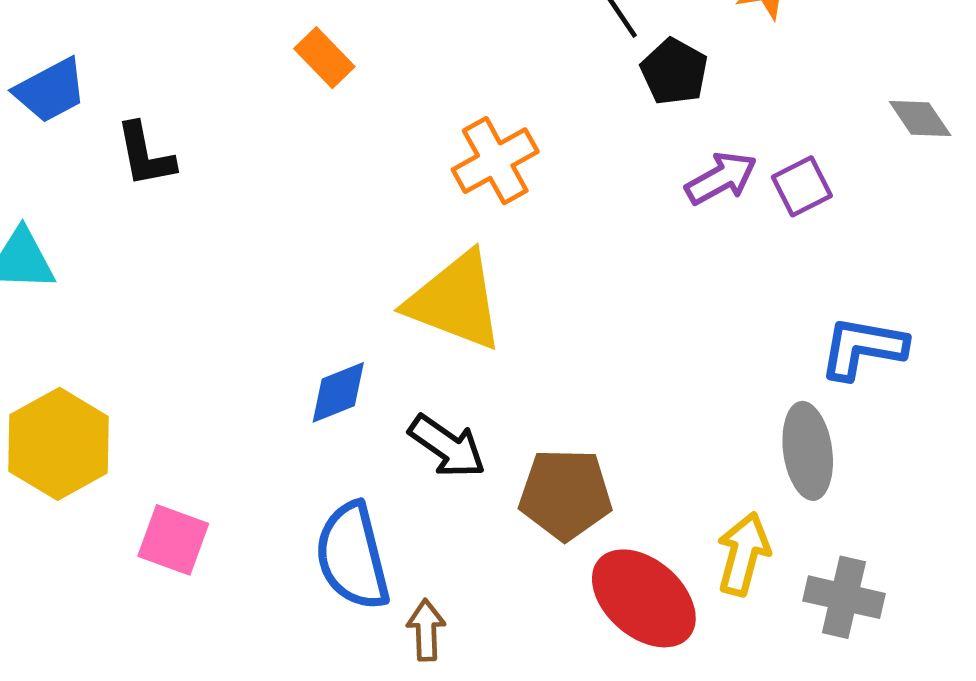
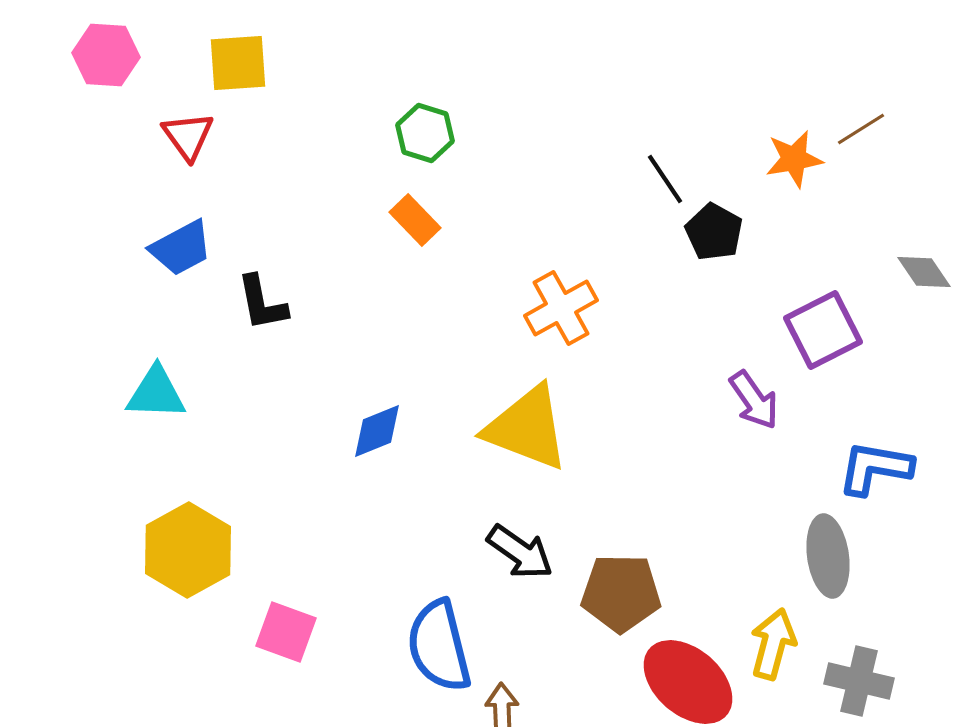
purple arrow: (721, 178) -> (754, 400), moved, turned 84
purple square: (802, 186) -> (823, 330), size x1.5
blue diamond: (338, 392) -> (377, 431), moved

